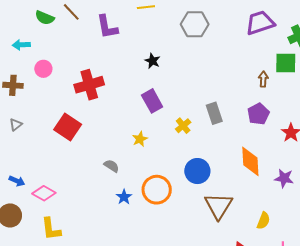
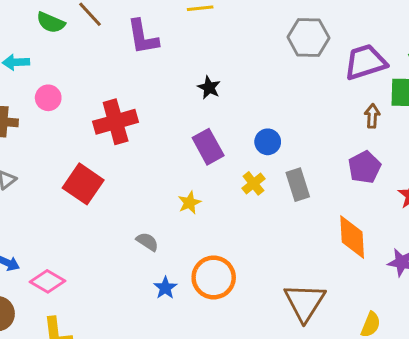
purple trapezoid: (260, 23) -> (365, 62), moved
gray hexagon: (195, 24) -> (308, 38), moved
gray rectangle: (214, 113) -> (298, 185), moved
blue circle: (197, 171) -> (268, 142), moved, size x0.7

